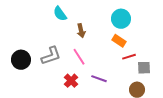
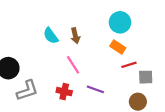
cyan semicircle: (60, 14) -> (51, 36), moved
gray L-shape: (51, 56) -> (27, 90), moved
red cross: (71, 81) -> (64, 92), turned -32

